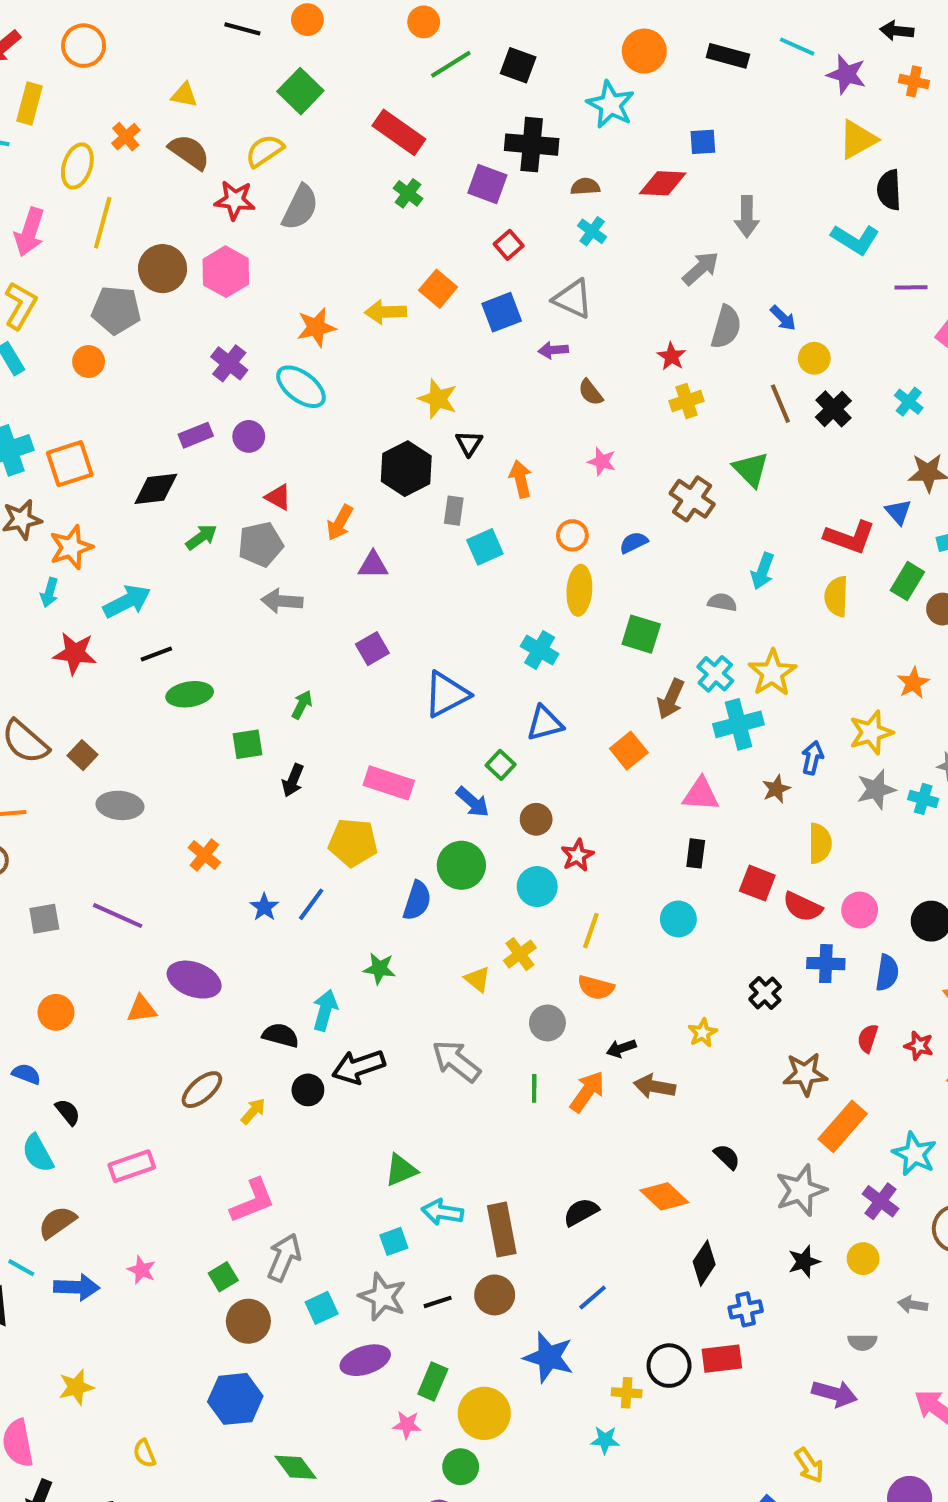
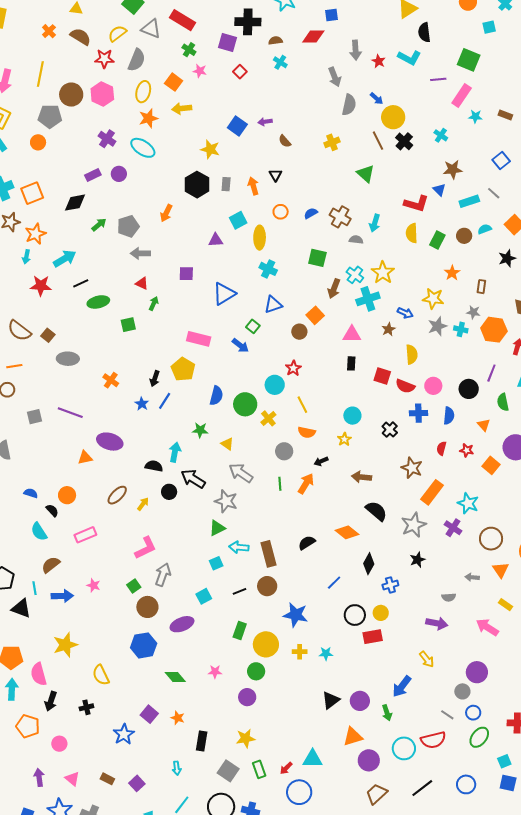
yellow ellipse: (77, 166) -> (143, 92), moved
gray arrow: (701, 268) -> (335, 77), turned 114
orange square: (438, 289) -> (174, 82), moved
gray triangle: (573, 299) -> (151, 29), moved
blue square: (502, 312) -> (237, 126), moved, turned -30
red star: (672, 356) -> (379, 61), moved
yellow circle: (814, 358) -> (393, 117), size x1.5
black triangle: (469, 443) -> (275, 175), moved
pink star: (602, 461) -> (200, 71), moved
red triangle: (278, 497) -> (142, 283), moved
brown cross: (692, 499) -> (340, 217), moved
gray rectangle: (454, 511) -> (226, 184), moved
purple triangle: (373, 565) -> (216, 240), moved
green rectangle: (907, 581) -> (437, 240), moved
yellow ellipse: (579, 590) -> (260, 238), moved
purple square: (372, 649) -> (186, 274), turned 35
yellow star: (871, 732) -> (433, 299), turned 30
blue arrow: (812, 758) -> (405, 313), turned 105
black arrow: (293, 780) -> (155, 379), moved
brown circle: (536, 819) -> (299, 332), moved
yellow pentagon: (353, 843) -> (183, 369), turned 30
green circle: (461, 865) -> (245, 404), moved
cyan circle: (678, 919) -> (352, 416), moved
yellow line: (591, 931) -> (302, 405), turned -42
yellow triangle: (477, 979) -> (227, 444), moved
orange circle: (56, 1012) -> (67, 495), moved
yellow star: (703, 1033) -> (344, 439), moved
black arrow: (359, 1067) -> (193, 479), turned 55
brown star: (805, 1074) -> (412, 468), turned 30
brown arrow: (654, 1087) -> (362, 477), moved
black semicircle: (727, 1157) -> (376, 511), size x1.6
yellow circle: (863, 1259) -> (381, 613), moved
cyan line: (21, 1268) -> (35, 588), turned 56
gray star: (383, 1297) -> (226, 501), moved
blue line: (593, 1297) -> (334, 583), moved
cyan square: (322, 1308) -> (204, 596), moved
red rectangle: (722, 1359) -> (373, 637), moved
purple ellipse: (365, 1360) -> (182, 624), moved
yellow star: (76, 1387) -> (65, 645), size x1.4
yellow cross: (627, 1393) -> (300, 652), moved
pink star: (407, 1425) -> (215, 672), moved
yellow semicircle: (144, 1453) -> (101, 675), size x1.5

